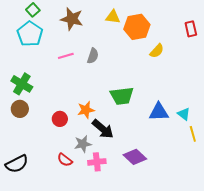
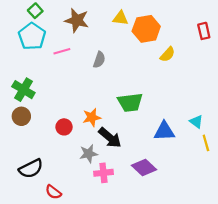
pink line: (66, 56) -> (62, 51), moved
blue triangle: (159, 112) -> (164, 131), moved
red semicircle: (65, 160) -> (53, 192), moved
black semicircle: (17, 164) -> (31, 169), moved

